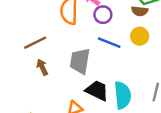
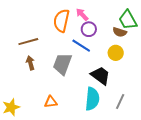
blue line: (109, 43) -> (81, 46), moved
black trapezoid: (97, 91) -> (100, 76), moved

